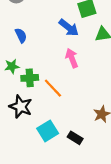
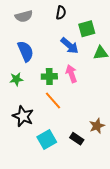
blue semicircle: (21, 35) -> (26, 51), size x1.5
green cross: (30, 78) -> (49, 76), moved
black rectangle: (75, 138) -> (77, 139), moved

